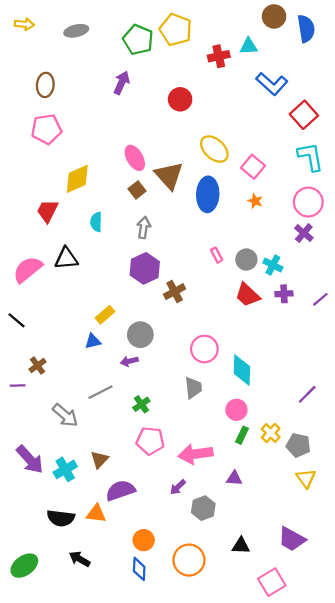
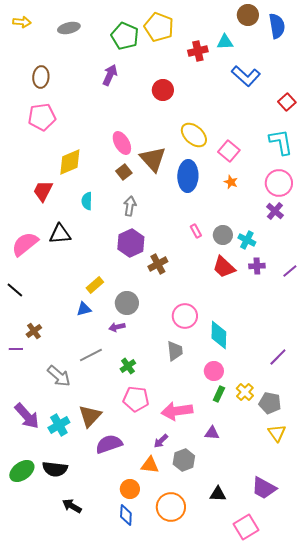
red square: (304, 115) -> (287, 102), moved, size x0.7
brown triangle: (99, 460) -> (90, 416), size x1.4
orange triangle: (96, 514) -> (150, 465), moved
green ellipse: (24, 566) -> (22, 471), moved

